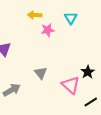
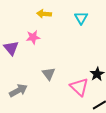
pink star: (48, 30) -> (33, 37), moved

